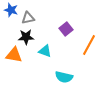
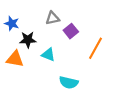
blue star: (11, 10) -> (12, 24), moved
gray triangle: (28, 18) -> (53, 18), moved

